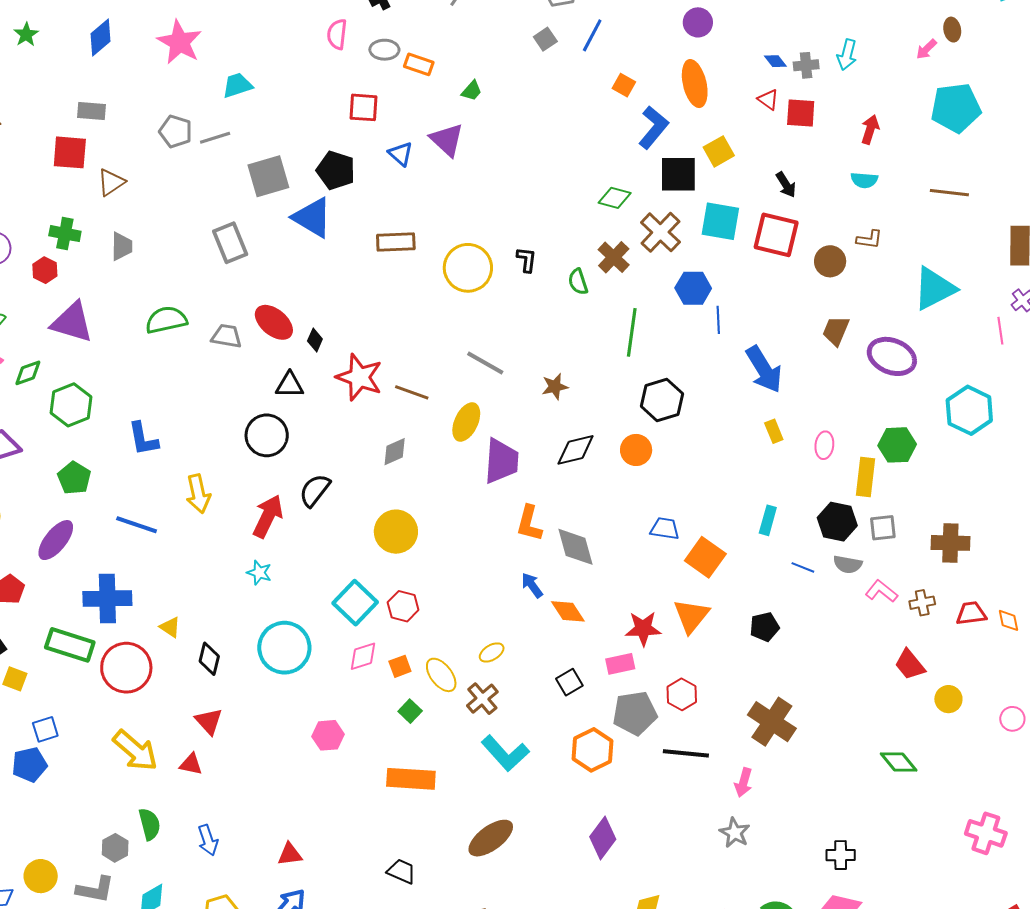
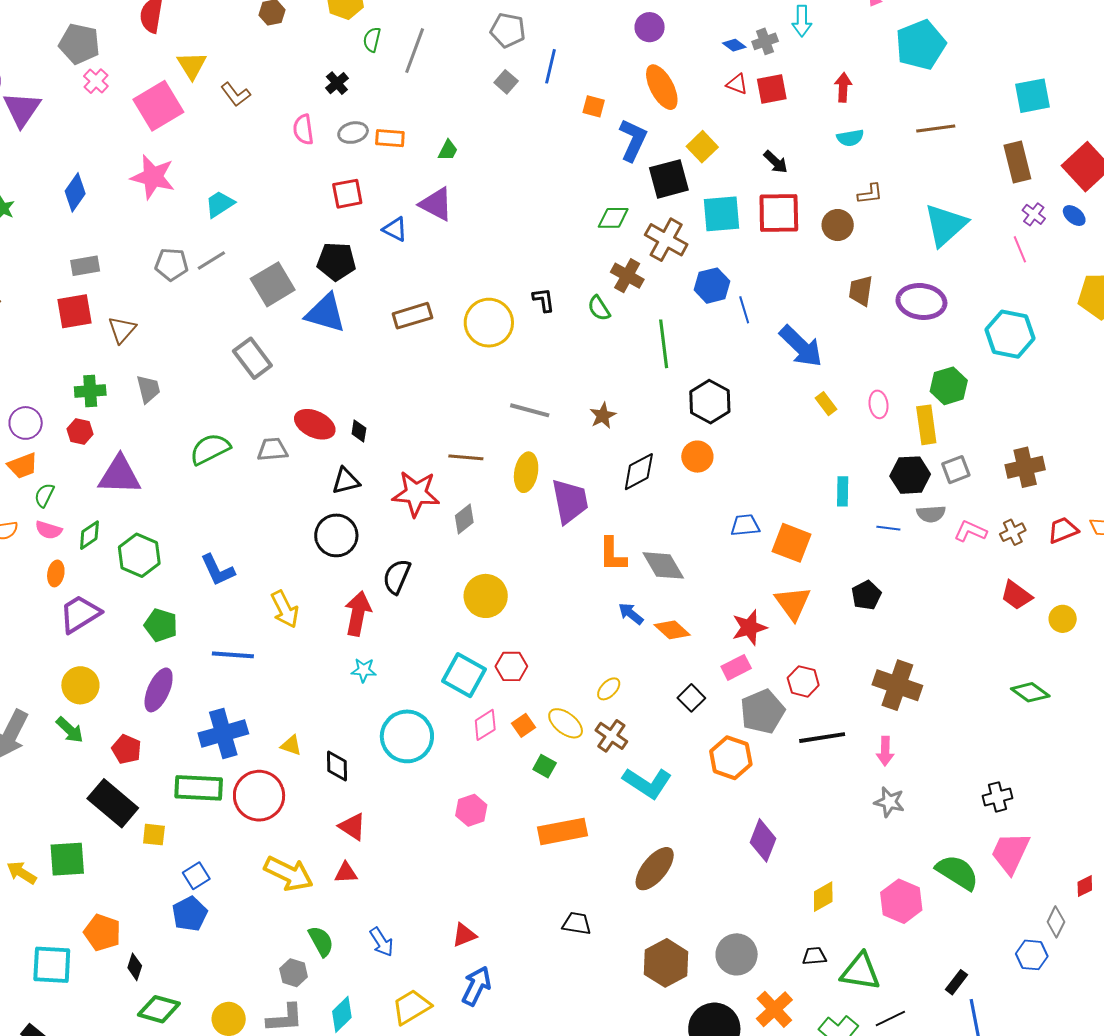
red star: (359, 377) -> (416, 494), moved

